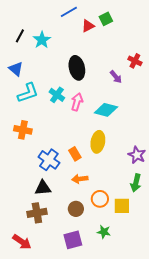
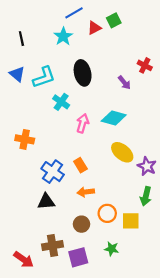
black line: (20, 36) -> (21, 39), turned -40
cyan star: (42, 40) -> (63, 36), moved
cyan L-shape: (28, 93) -> (44, 77), moved
pink arrow: (77, 102) -> (83, 123), moved
yellow ellipse: (98, 142) -> (122, 152), moved, turned -60
brown cross: (37, 213) -> (53, 246), moved

